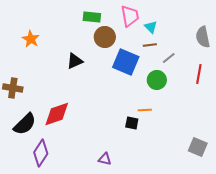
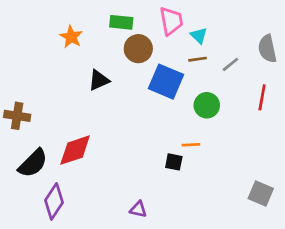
orange star: (31, 39) -> (71, 37), moved
gray line: (169, 58) -> (230, 64), moved

